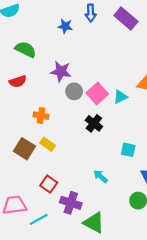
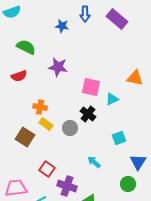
gray circle: (74, 91) -> (70, 128), moved
pink square: (97, 94) -> (91, 87), turned -36
cyan triangle: (120, 97) -> (112, 99), moved
yellow rectangle: (48, 144) -> (46, 124), moved
cyan square: (128, 150) -> (119, 138), turned -32

